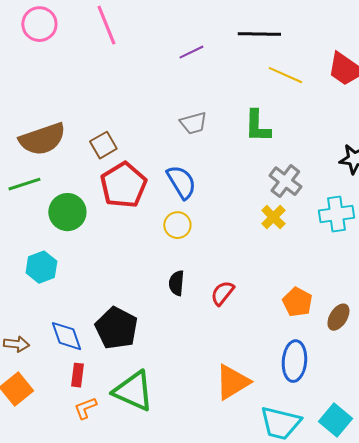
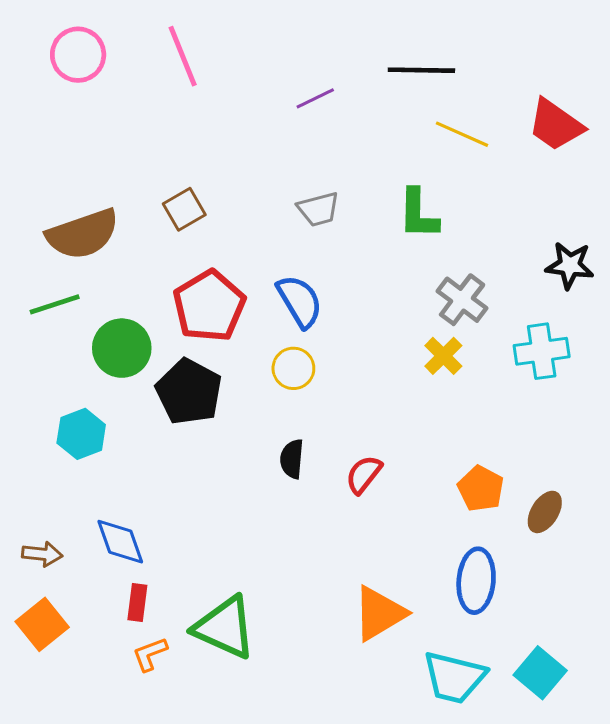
brown square: (103, 145) -> (184, 209), moved
black pentagon: (116, 328) -> (189, 392), moved

